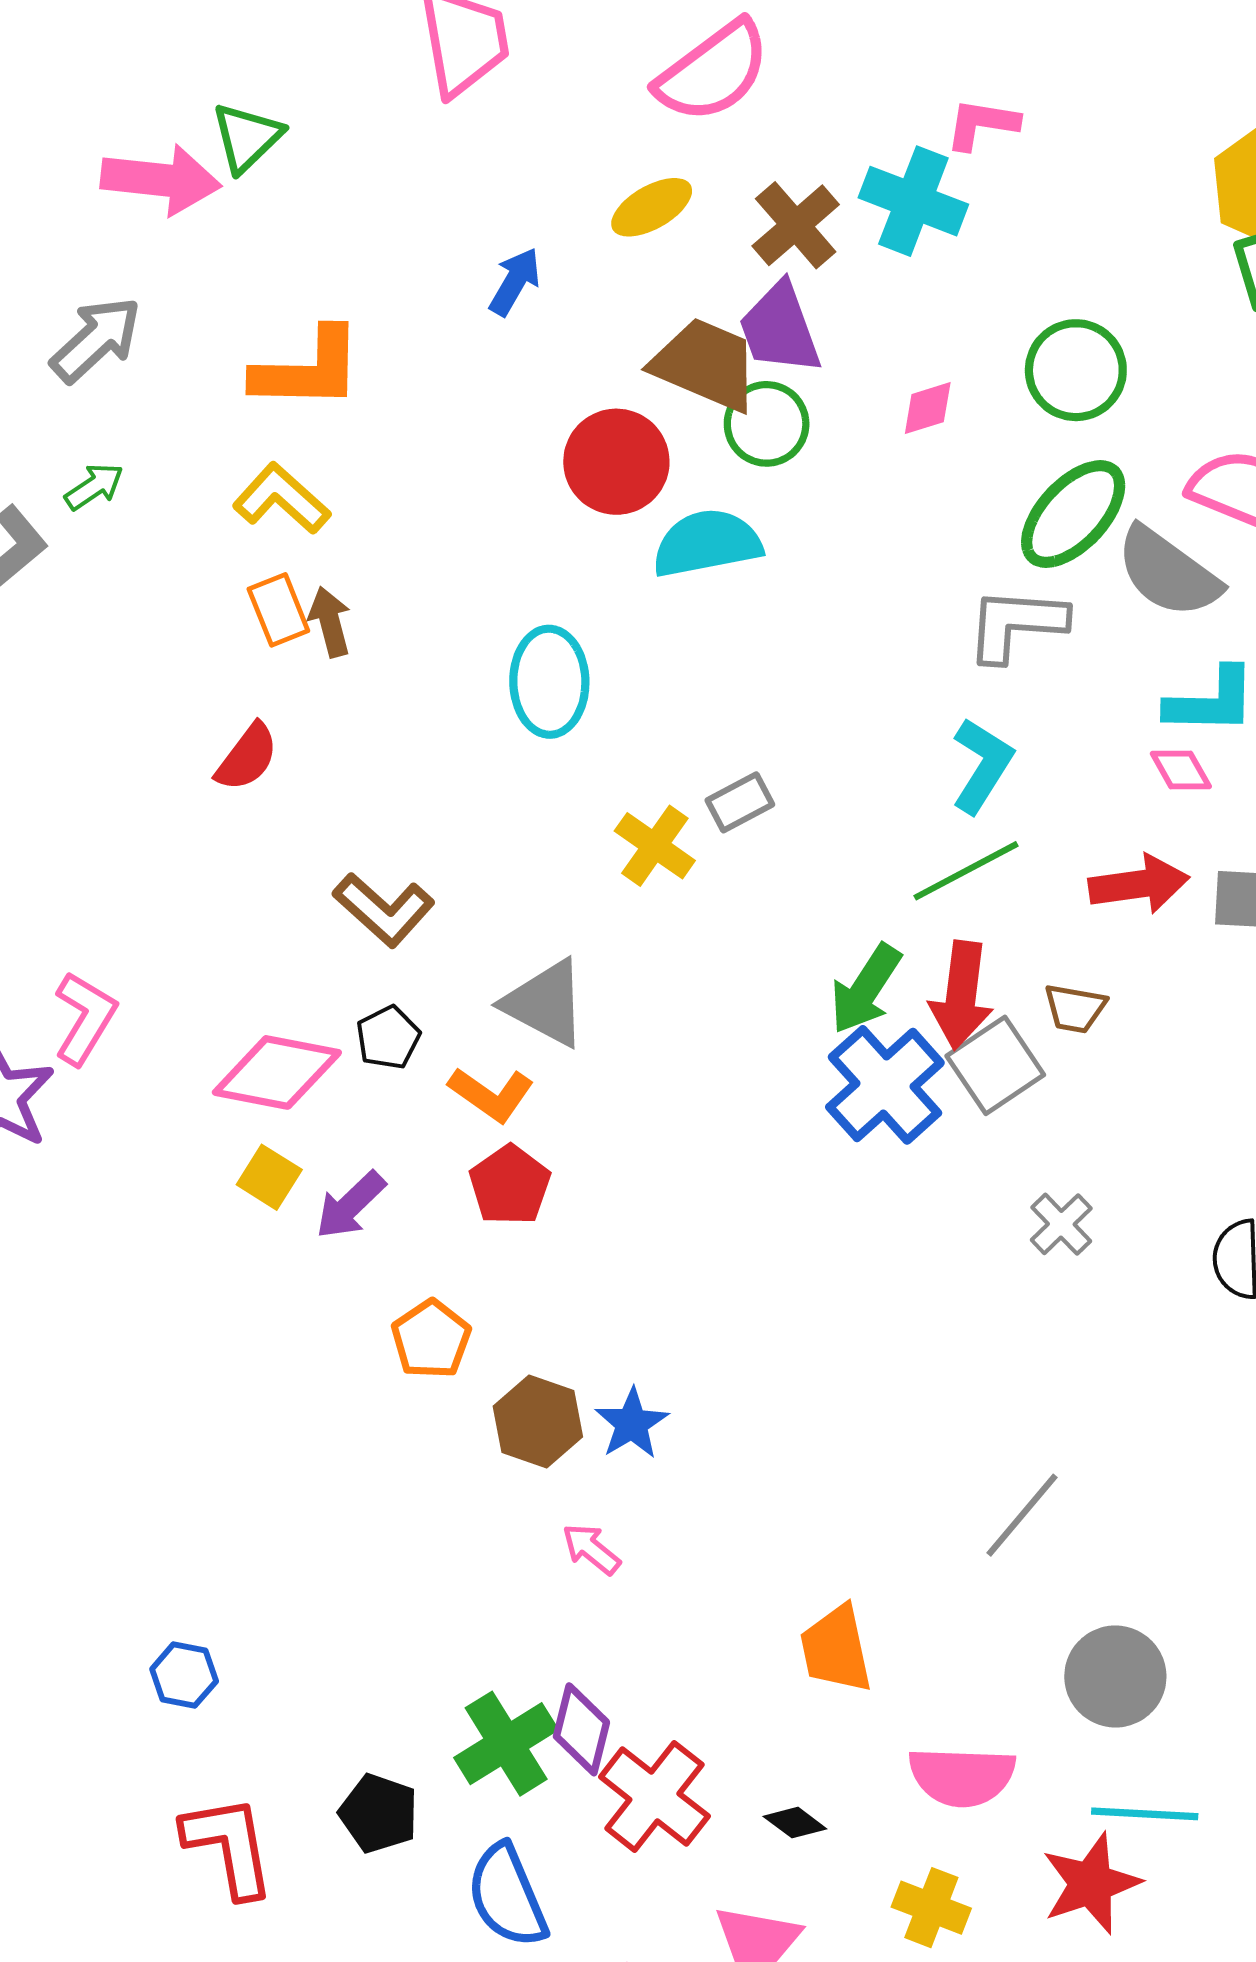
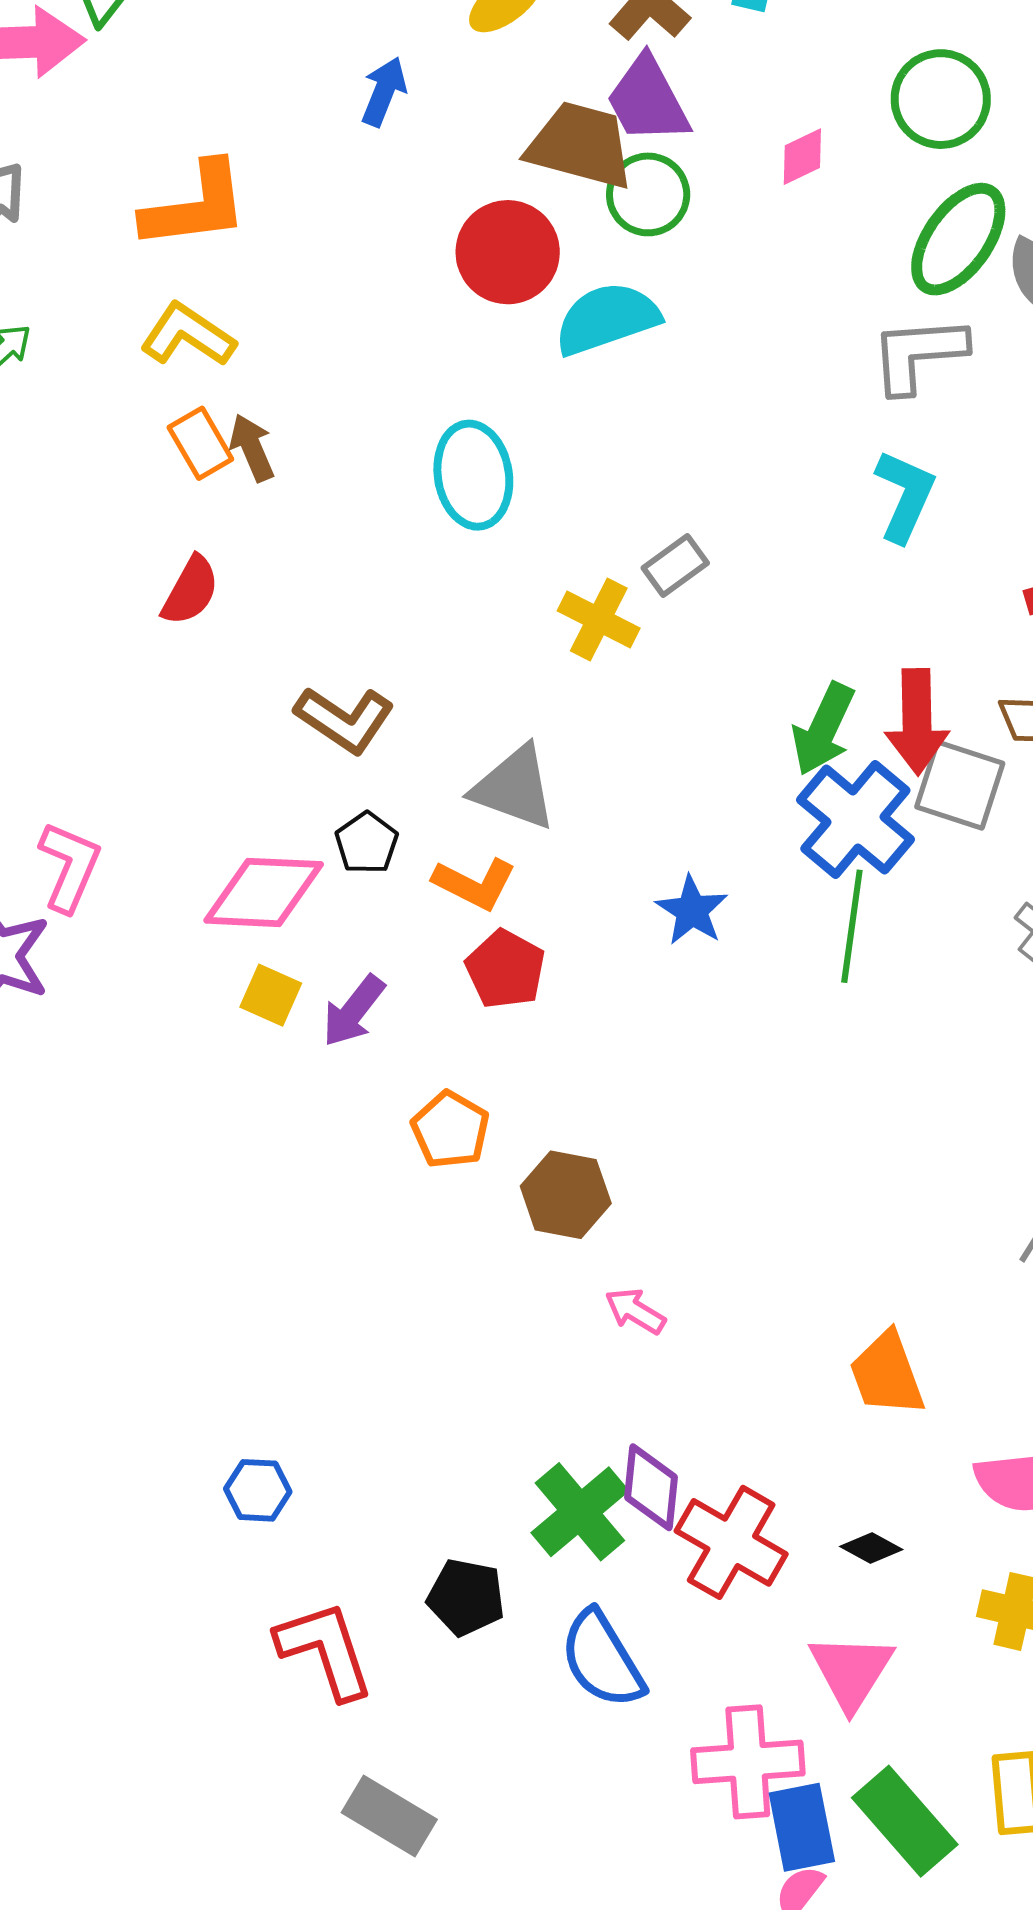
green line: (966, 871) -> (852, 926), moved, turned -46
gray square: (995, 1065) -> (960, 785), turned -30
blue star: (632, 1424) -> (692, 910), moved

